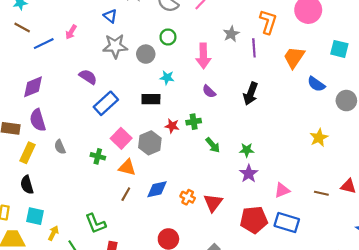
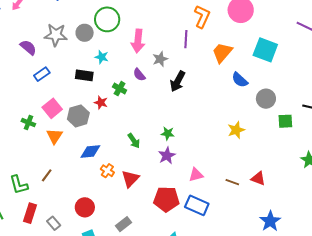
gray star: (231, 34) -> (160, 59), moved
green circle: (168, 37) -> (107, 19), size x1.6
gray star: (115, 46) -> (56, 35), moved
cyan square: (339, 49) -> (265, 50), size x1.4
blue rectangle: (106, 103) -> (42, 74), size x0.7
green cross: (194, 122) -> (120, 89), moved, turned 32
green arrow: (213, 145) -> (134, 141), moved
orange triangle: (127, 167) -> (54, 136), turned 42
blue diamond: (157, 189) -> (90, 151), moved
brown line: (126, 194) -> (47, 175), moved

